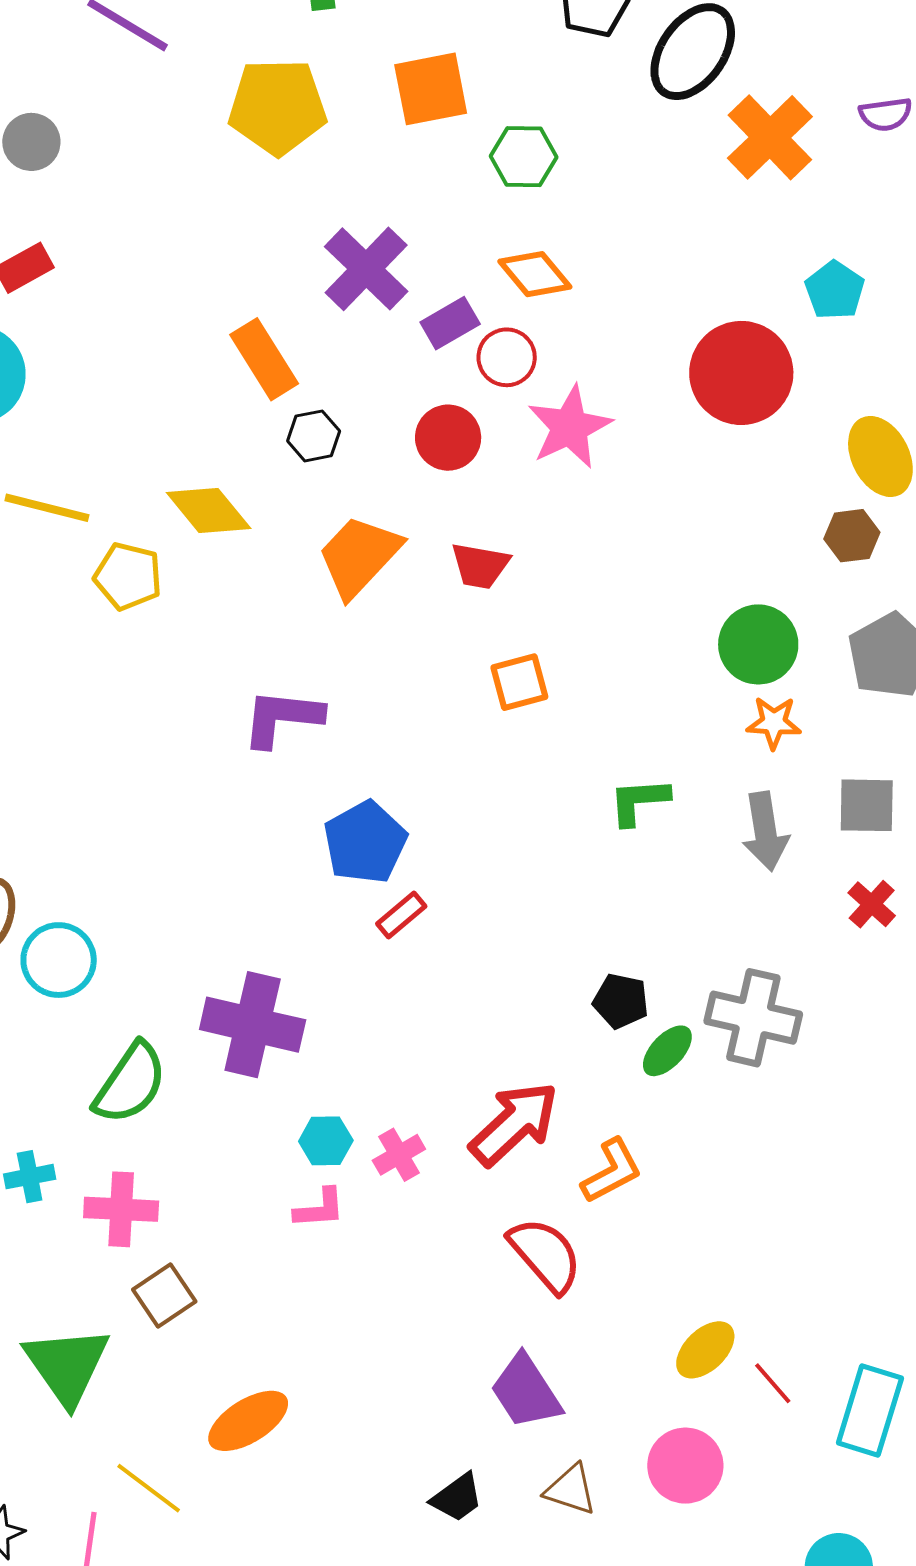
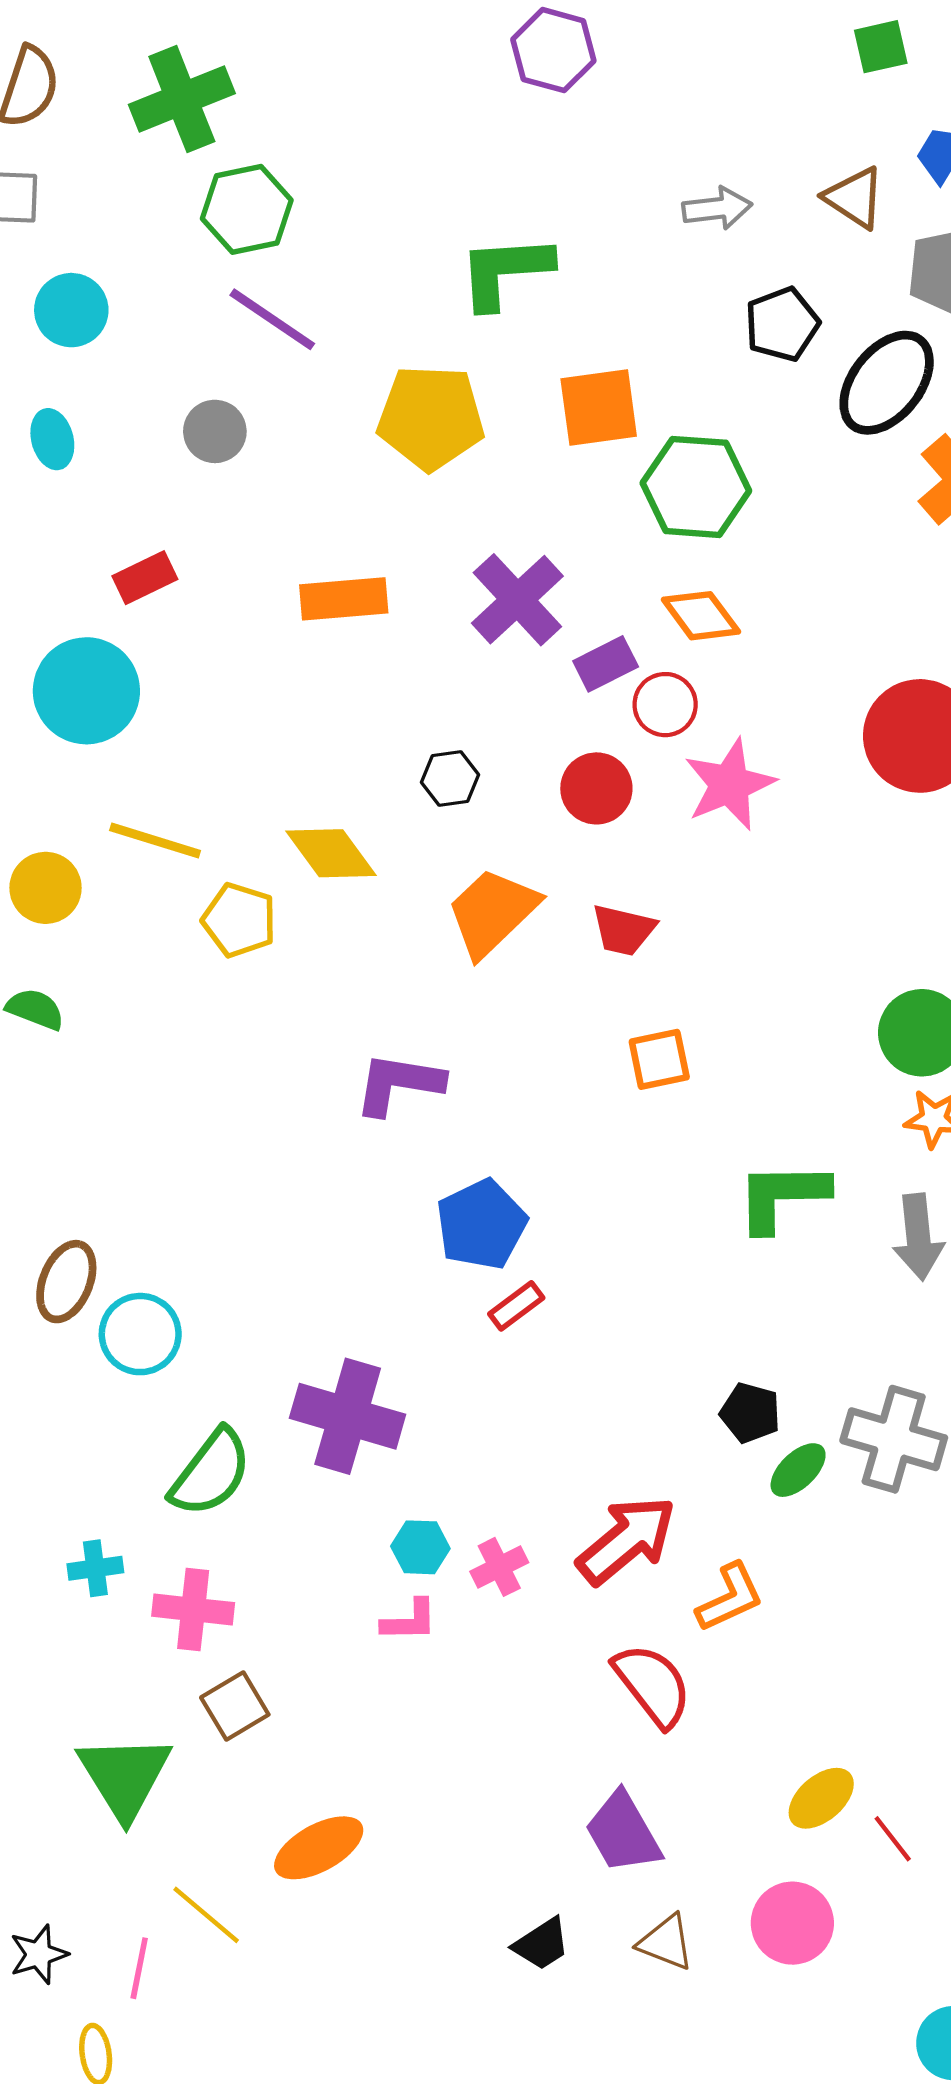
gray circle: (31, 142) -> (215, 431), moved
green hexagon: (524, 157) -> (696, 487), size x1.5
orange rectangle: (264, 359) -> (344, 599), moved, turned -66
green L-shape: (639, 801) -> (782, 1196), size x1.4

